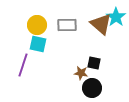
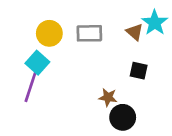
brown triangle: (101, 24) -> (135, 32), size x0.6
cyan square: (38, 44) -> (37, 63), moved, turned 30
black square: (94, 63) -> (139, 71), moved

